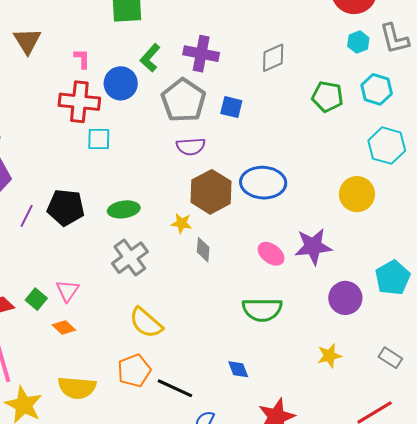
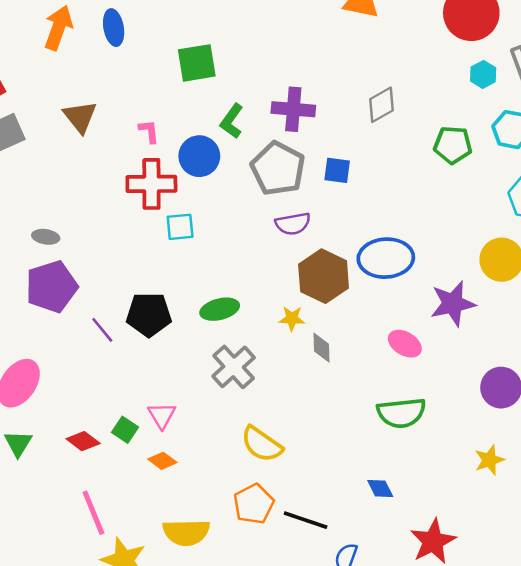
purple line: (27, 216) -> (102, 330), turned -60
purple star: (313, 246) -> (453, 304), moved

